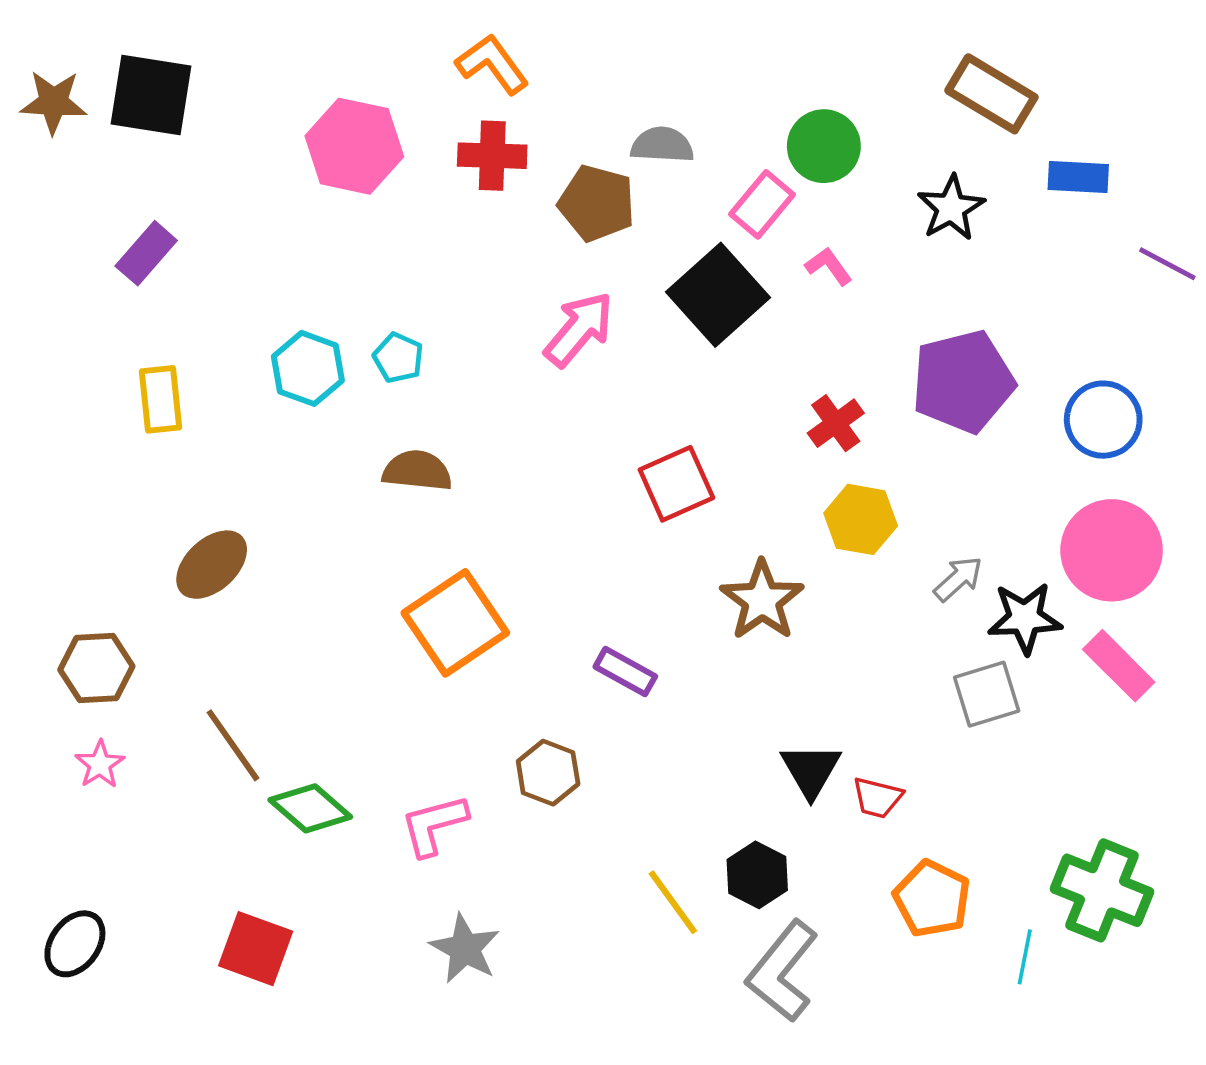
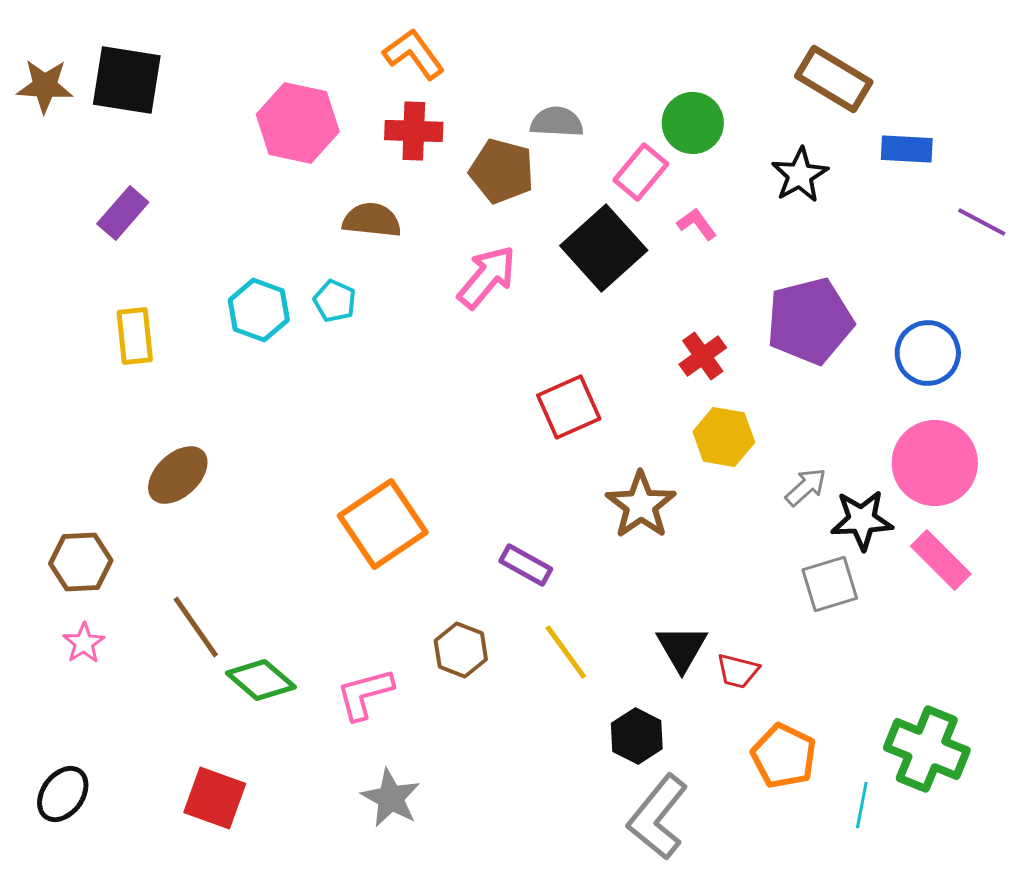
brown semicircle: (417, 471) -> (372, 220), moved
yellow line: (673, 902) -> (566, 652), moved

